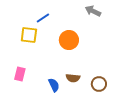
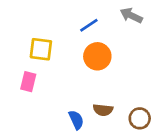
blue line: (43, 18) -> (89, 25), moved
pink rectangle: (20, 74) -> (28, 82), moved

